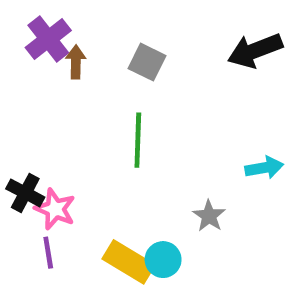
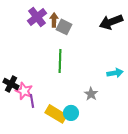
purple cross: (48, 39) -> (37, 17), moved
brown arrow: (76, 62) -> (54, 20), moved
purple line: (48, 253) -> (32, 101), moved

